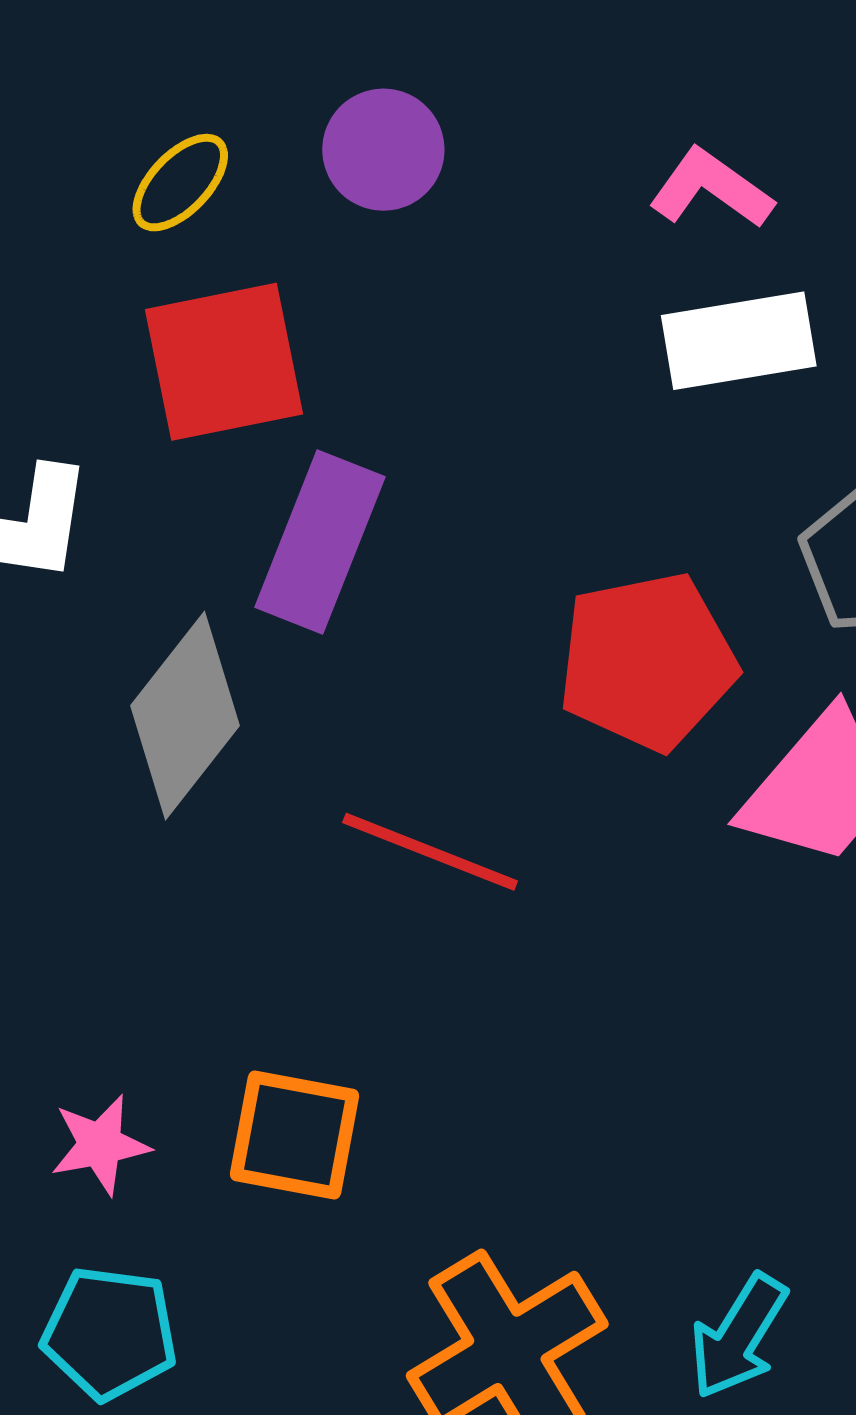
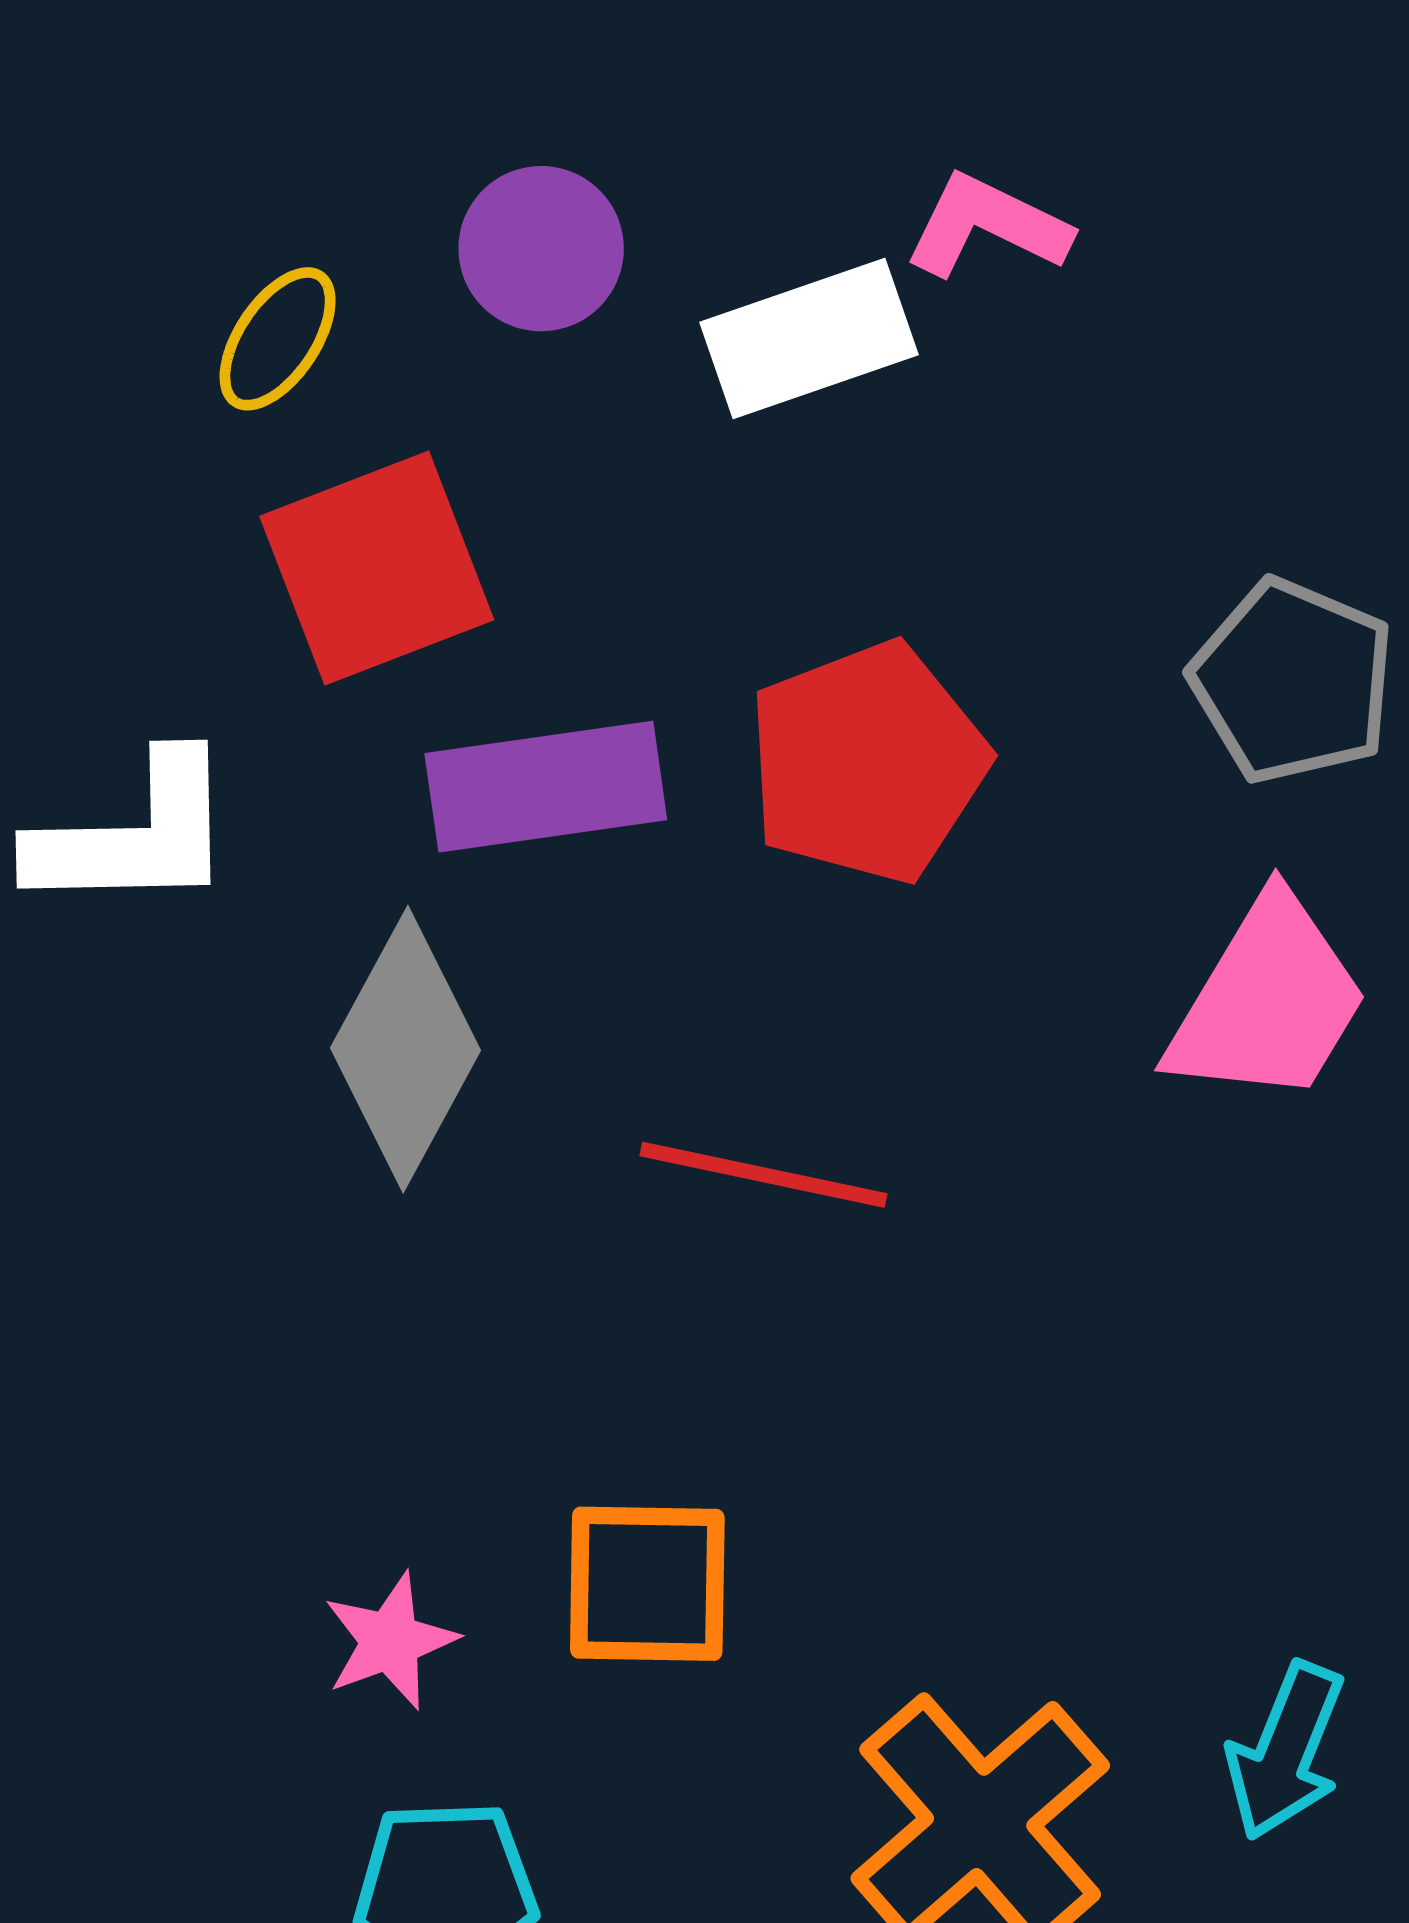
white rectangle: (739, 341) -> (809, 339), moved
purple rectangle: (320, 542) -> (546, 787), turned 70
red pentagon: (647, 661) -> (867, 762), moved

